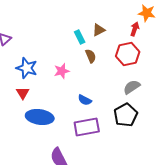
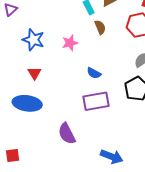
red triangle: (23, 93) -> (34, 73), moved
blue ellipse: (40, 117) -> (27, 103), moved

